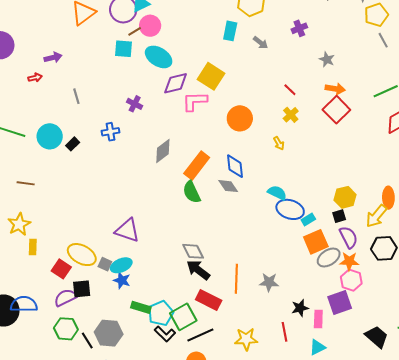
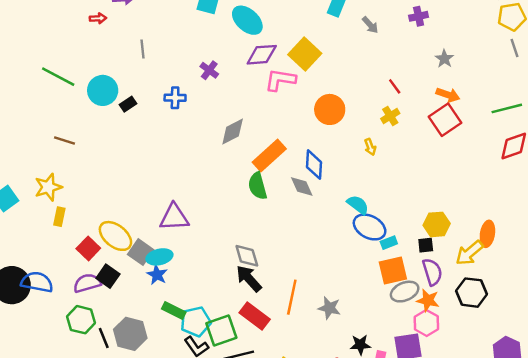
purple triangle: (127, 230) -> (174, 217), turned -32
gray square: (105, 264) -> (141, 252), size x1.5
black square: (82, 289) -> (108, 276), turned 30

